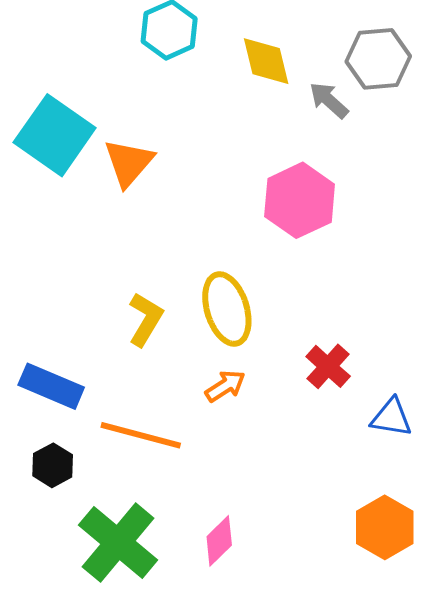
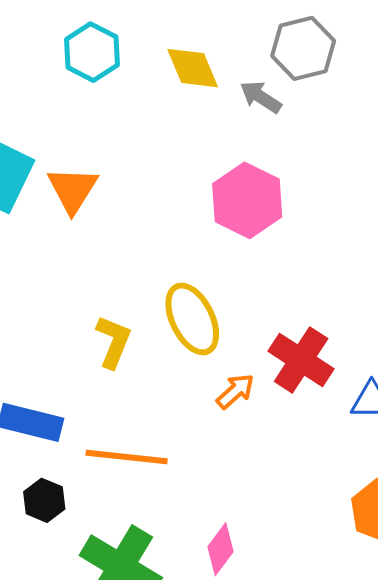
red cross: (328, 366) -> (301, 360), size x1.4
orange arrow: (225, 386) -> (235, 391), moved

